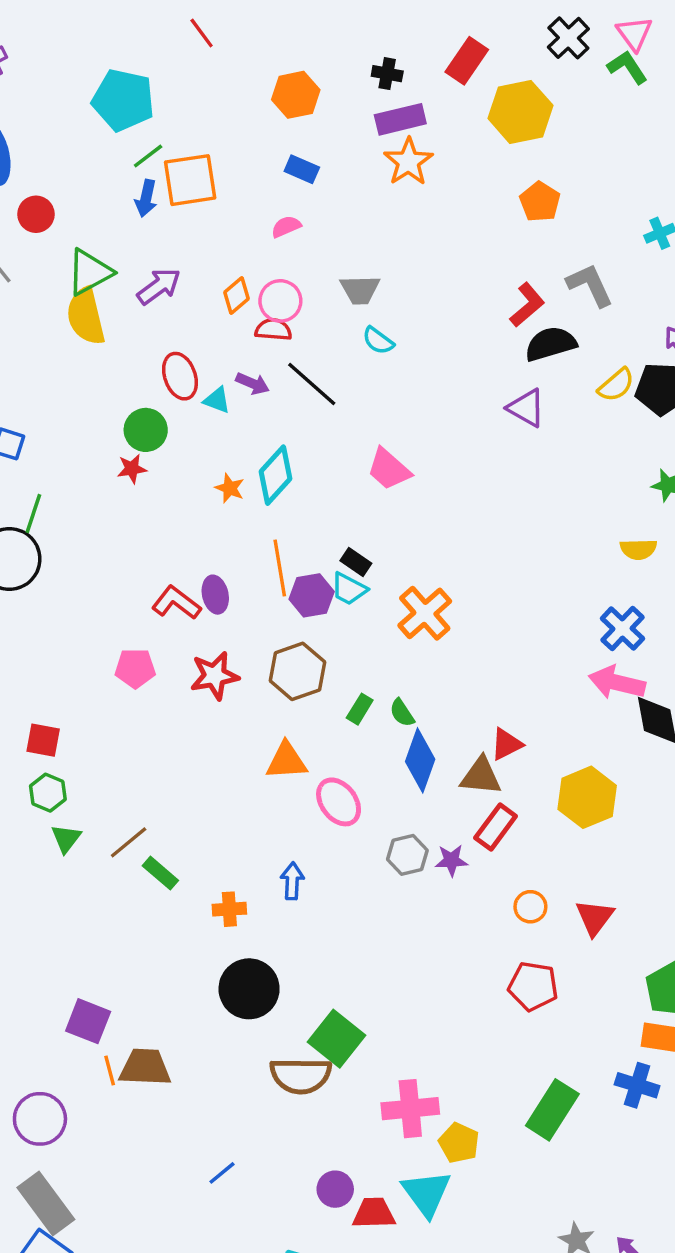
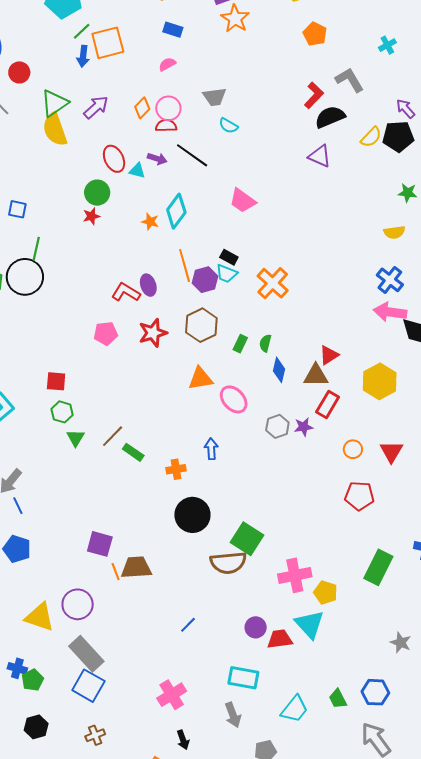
green semicircle: (402, 713) -> (265, 343), turned 54
blue diamond: (420, 760) -> (279, 370), size x0.7

